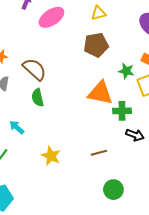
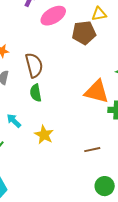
brown pentagon: (96, 45) -> (84, 33), moved
brown semicircle: (34, 69) -> (34, 65), turned 30
yellow star: (51, 156) -> (44, 135), moved

